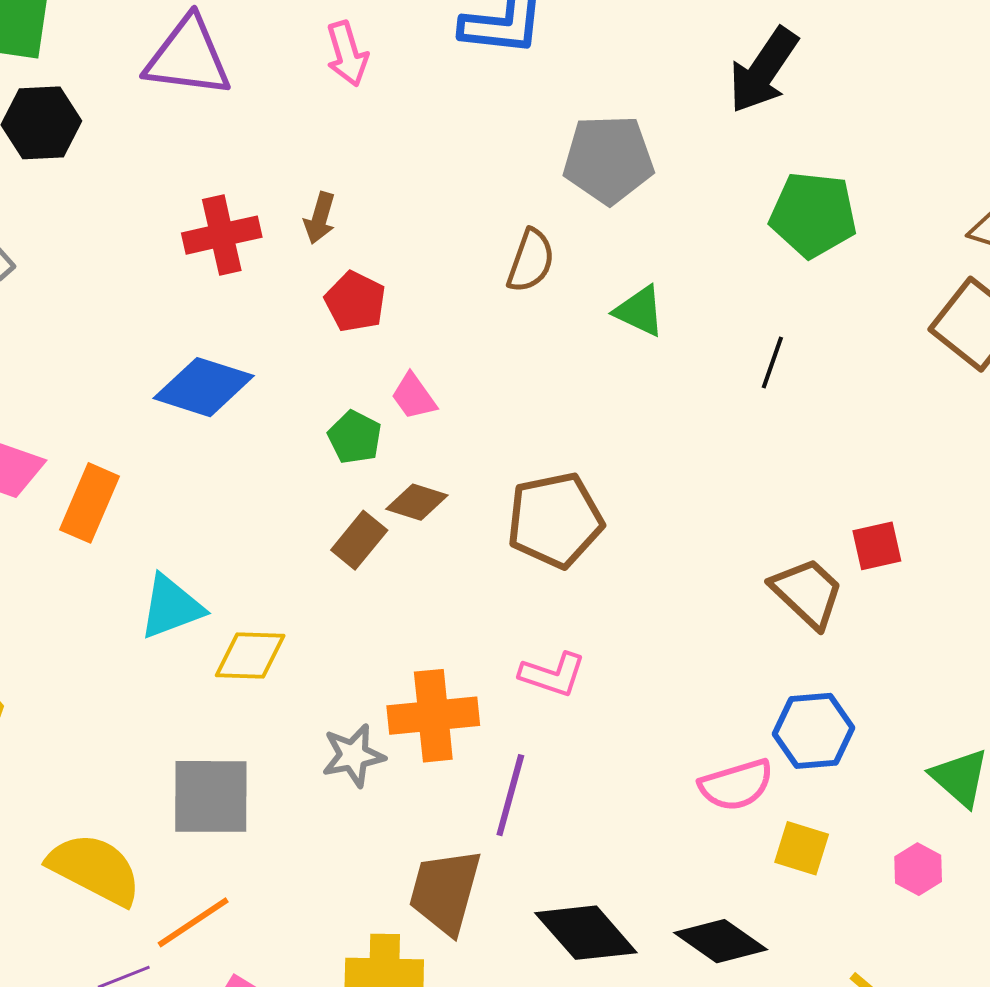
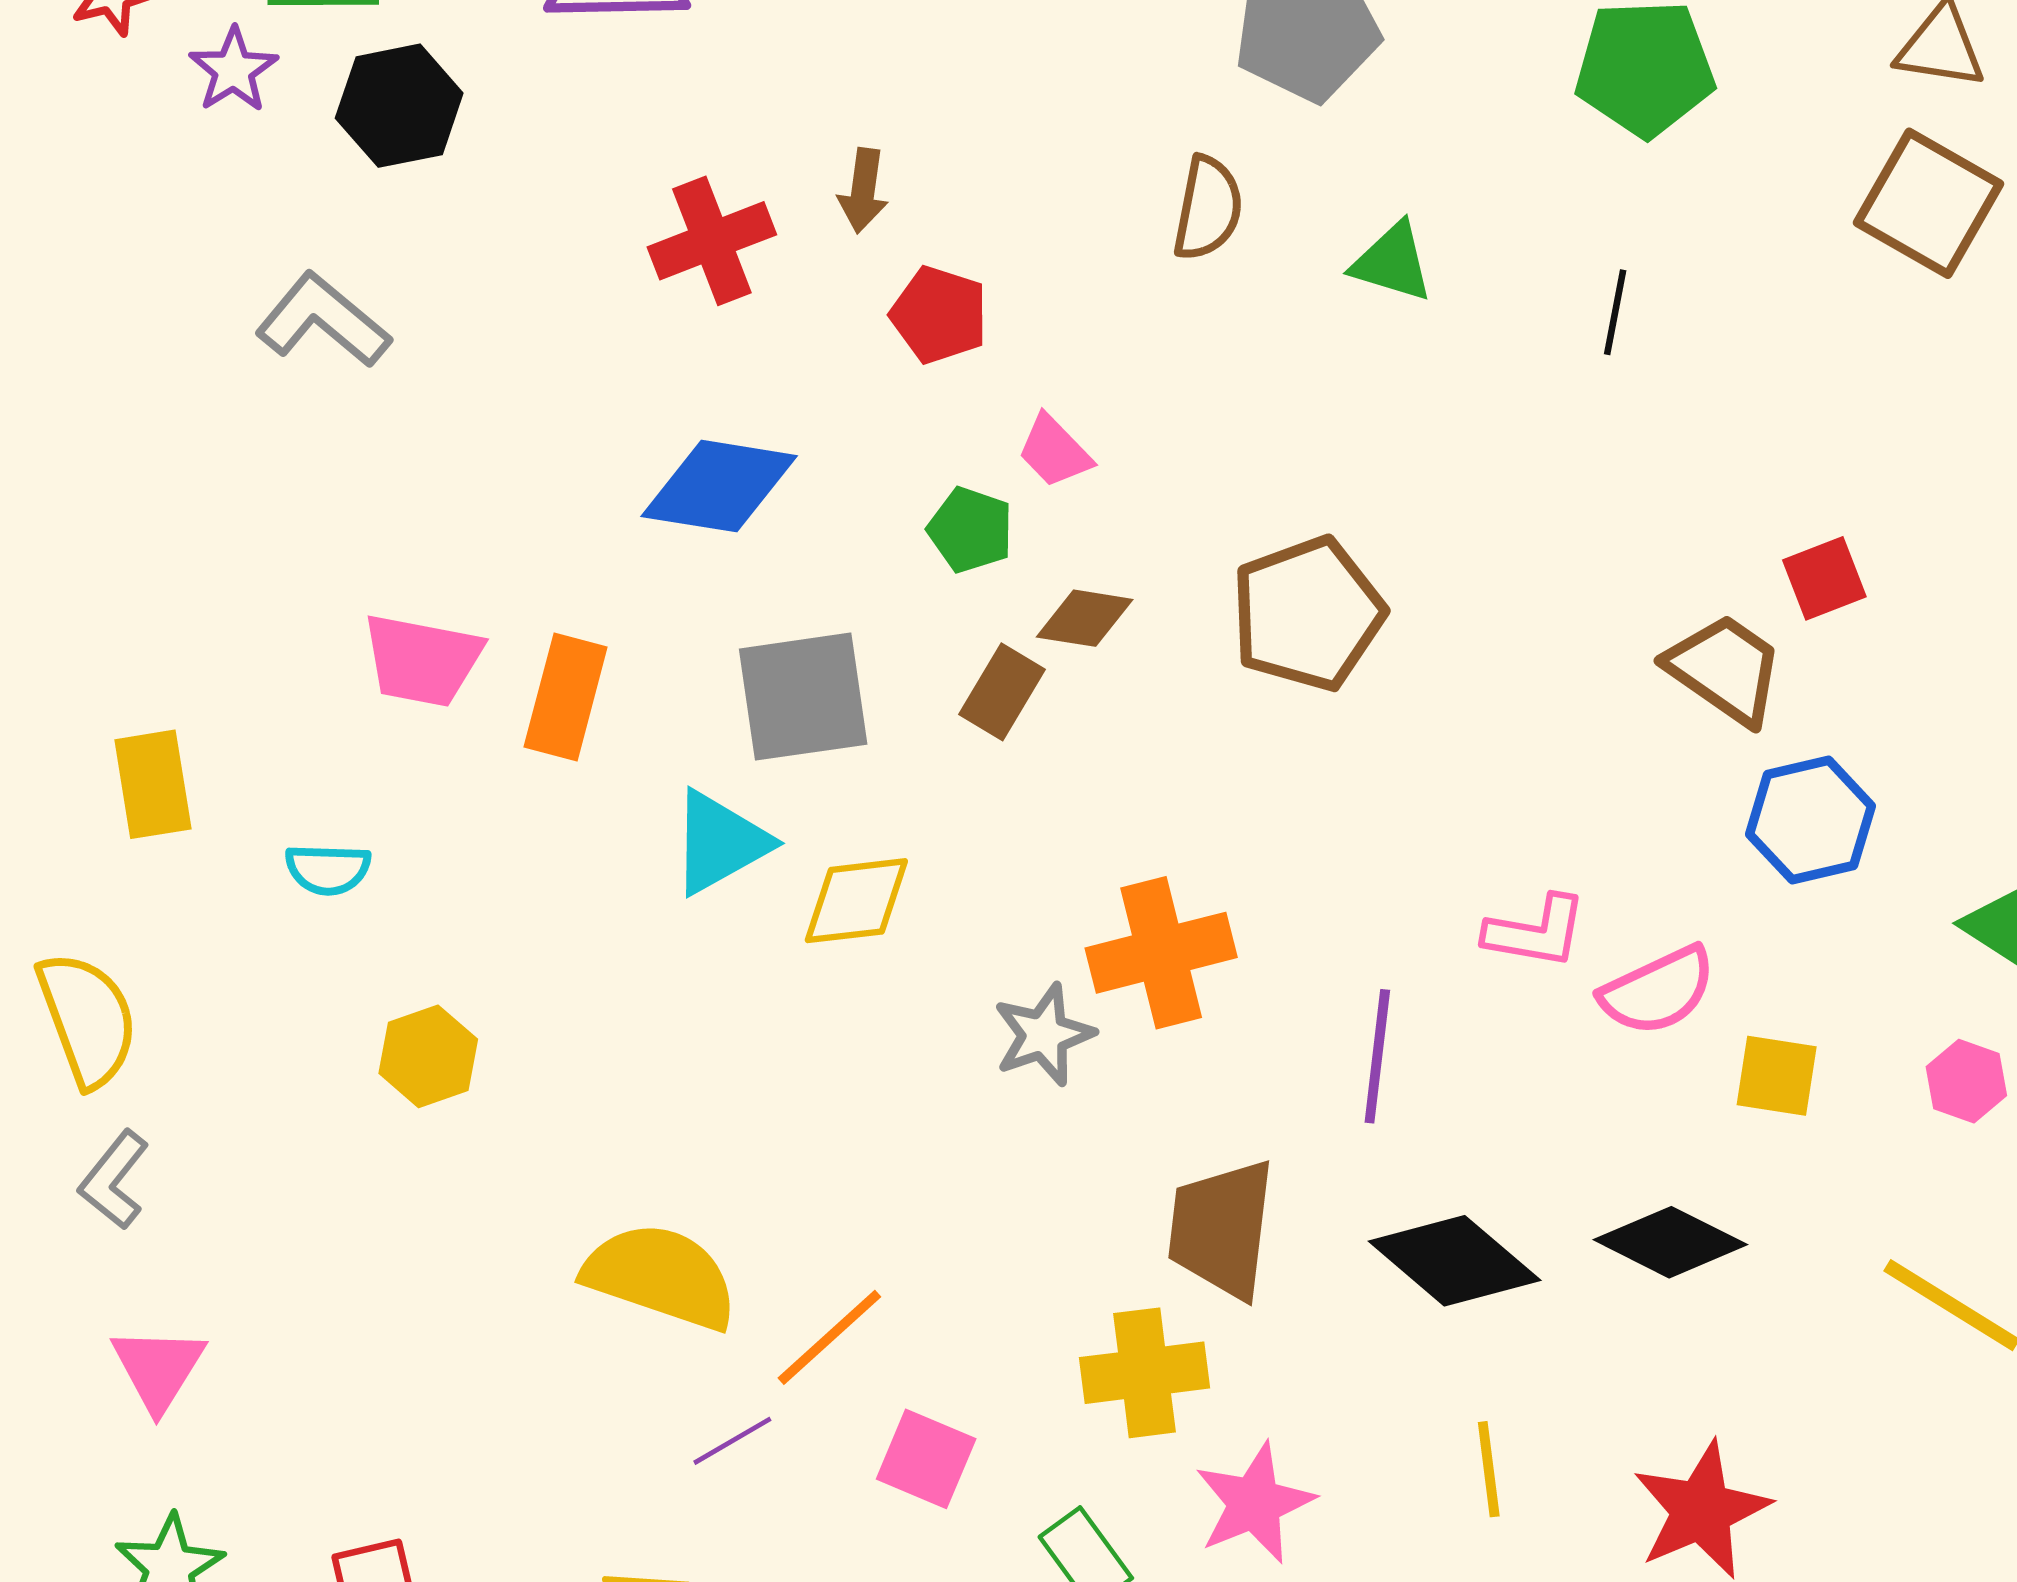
pink L-shape: (553, 674) -> (1536, 932), moved
blue hexagon: (814, 731) -> (1811, 820), moved
purple line: (510, 795) -> (1377, 1056), moved
gray square: (211, 796) -> (803, 697), moved

